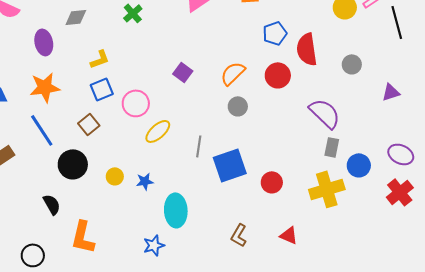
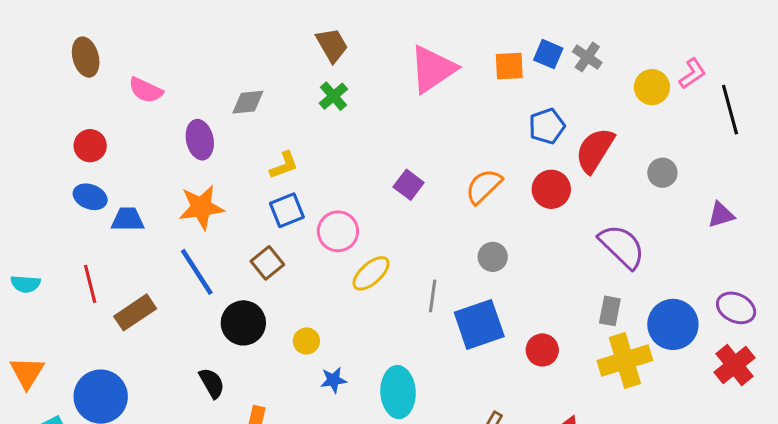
red semicircle: (307, 49) -> (595, 150), turned 40
gray circle: (238, 106) -> (493, 257), moved
gray rectangle: (332, 147) -> (610, 311), moved
blue circle: (359, 165) -> (673, 324), size x1.4
blue star: (145, 181) -> (333, 380), moved

